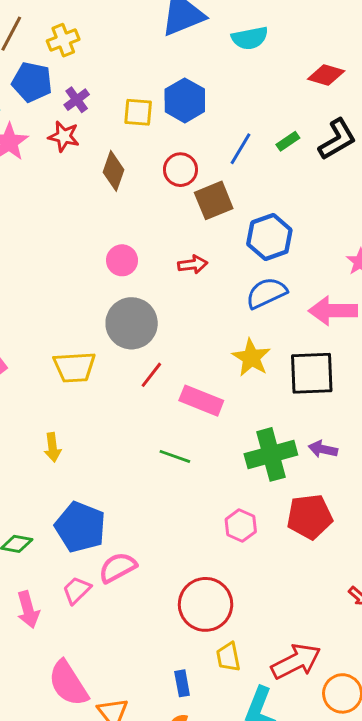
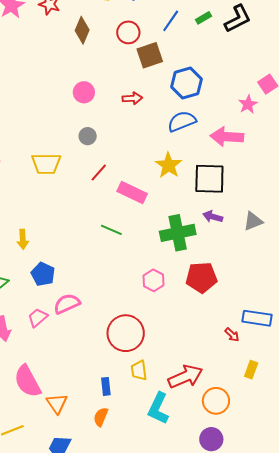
gray circle: (132, 323) -> (88, 136), size x0.5
yellow arrow: (53, 447) -> (23, 239), moved
purple arrow: (323, 449) -> (213, 217), moved
blue pentagon: (80, 527) -> (43, 274), size x0.7

